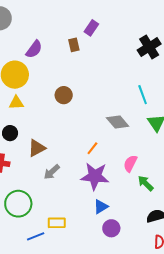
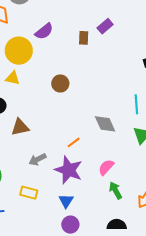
gray arrow: (52, 172) -> (38, 159), moved
blue triangle: (101, 207) -> (66, 201), turned -42
yellow rectangle: (57, 223) -> (29, 193), moved

